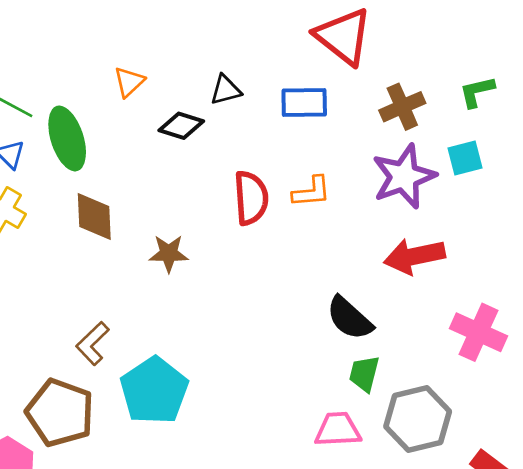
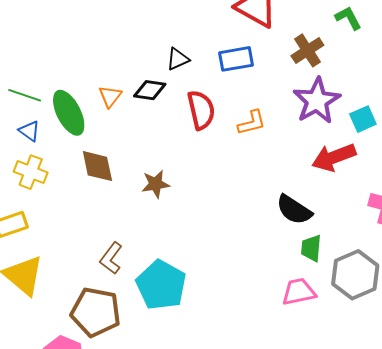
orange triangle: (129, 82) -> (110, 96), moved
green L-shape: (477, 92) -> (348, 18), moved, turned 84
cyan square: (465, 158) -> (363, 119), moved
red semicircle: (251, 198) -> (201, 110), moved

